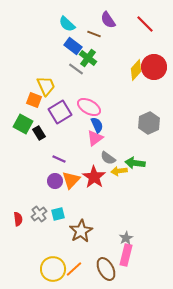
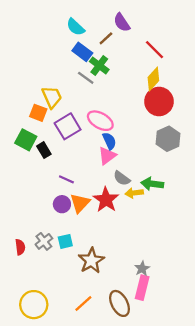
red line: (145, 24) -> (154, 50), moved
brown line: (94, 34) -> (106, 38), turned -64
red circle: (154, 67) -> (159, 102), moved
yellow circle: (53, 269) -> (34, 305), moved

